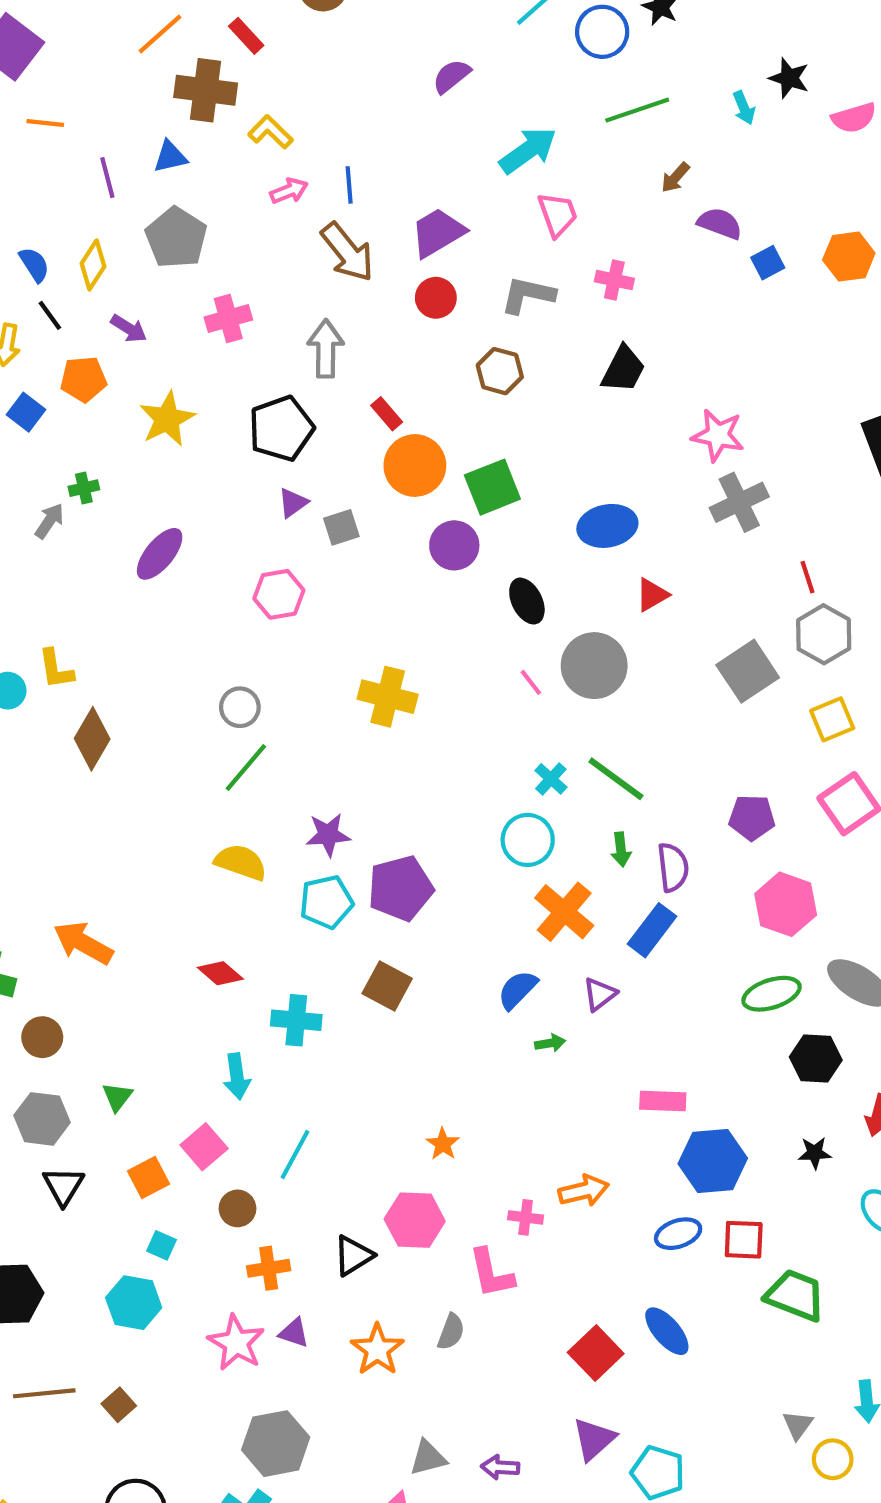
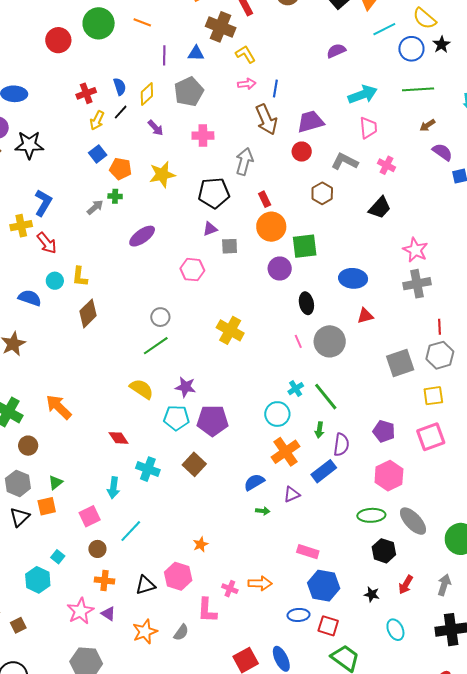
black line: (50, 315) -> (121, 112), turned 63
orange pentagon: (83, 379) -> (121, 169), moved
orange square: (148, 1177) -> (47, 506), moved

